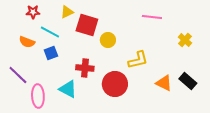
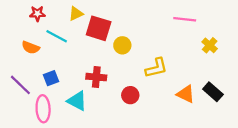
pink line: (152, 17) -> (185, 19), moved
blue square: (51, 53) -> (51, 78), moved
red circle: (115, 84) -> (130, 95), size x0.6

